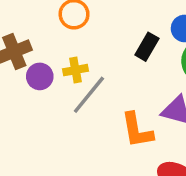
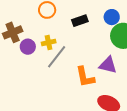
black rectangle: (147, 47) -> (80, 21), moved, turned 42

